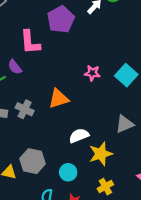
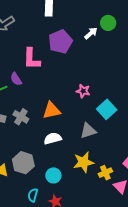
cyan square: (126, 75) -> (107, 109), moved
gray triangle: (124, 124) -> (88, 131), moved
white semicircle: (79, 136) -> (53, 138), moved
yellow cross: (105, 187) -> (105, 173), moved

